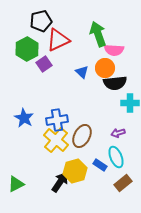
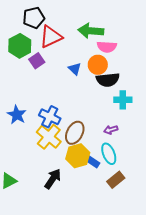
green arrow: (98, 34) -> (91, 31), turned -65
blue cross: (57, 120) -> (50, 117), turned 35
yellow hexagon: (75, 171) -> (78, 156), moved

